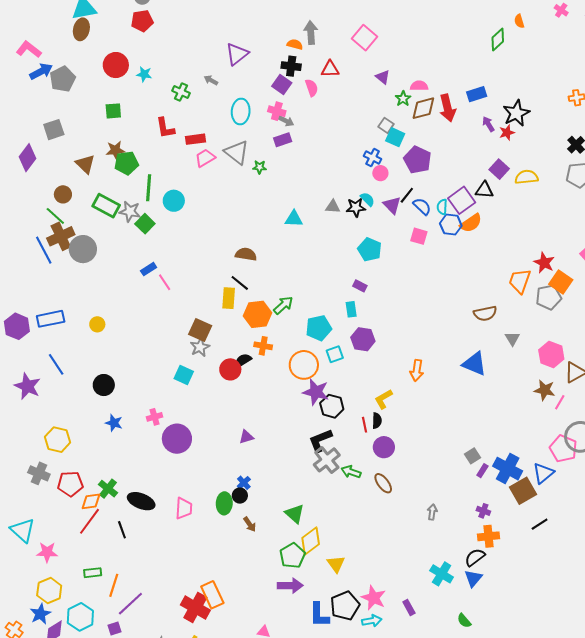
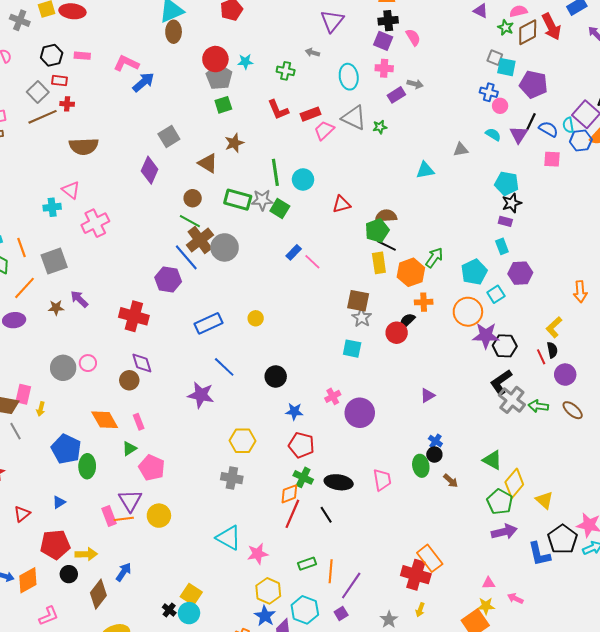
red triangle: (330, 69) -> (341, 204), moved
gray pentagon: (63, 79) -> (219, 77), moved
gray arrow: (286, 121) -> (415, 84), moved
green pentagon: (126, 163) -> (377, 231), moved
purple triangle: (392, 205) -> (519, 135), turned 30
black star: (356, 207) -> (512, 203), moved
purple hexagon: (17, 326) -> (168, 279), moved
red pentagon: (70, 484) -> (301, 445), moved, turned 30

